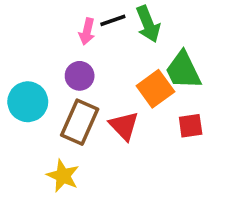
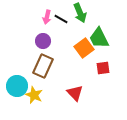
black line: (113, 20) -> (61, 19), moved, turned 48
cyan circle: (28, 102) -> (17, 86), moved
red triangle: (124, 126) -> (75, 93), moved

